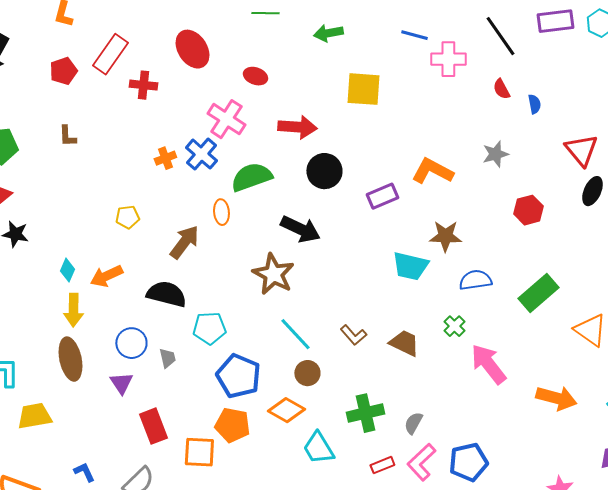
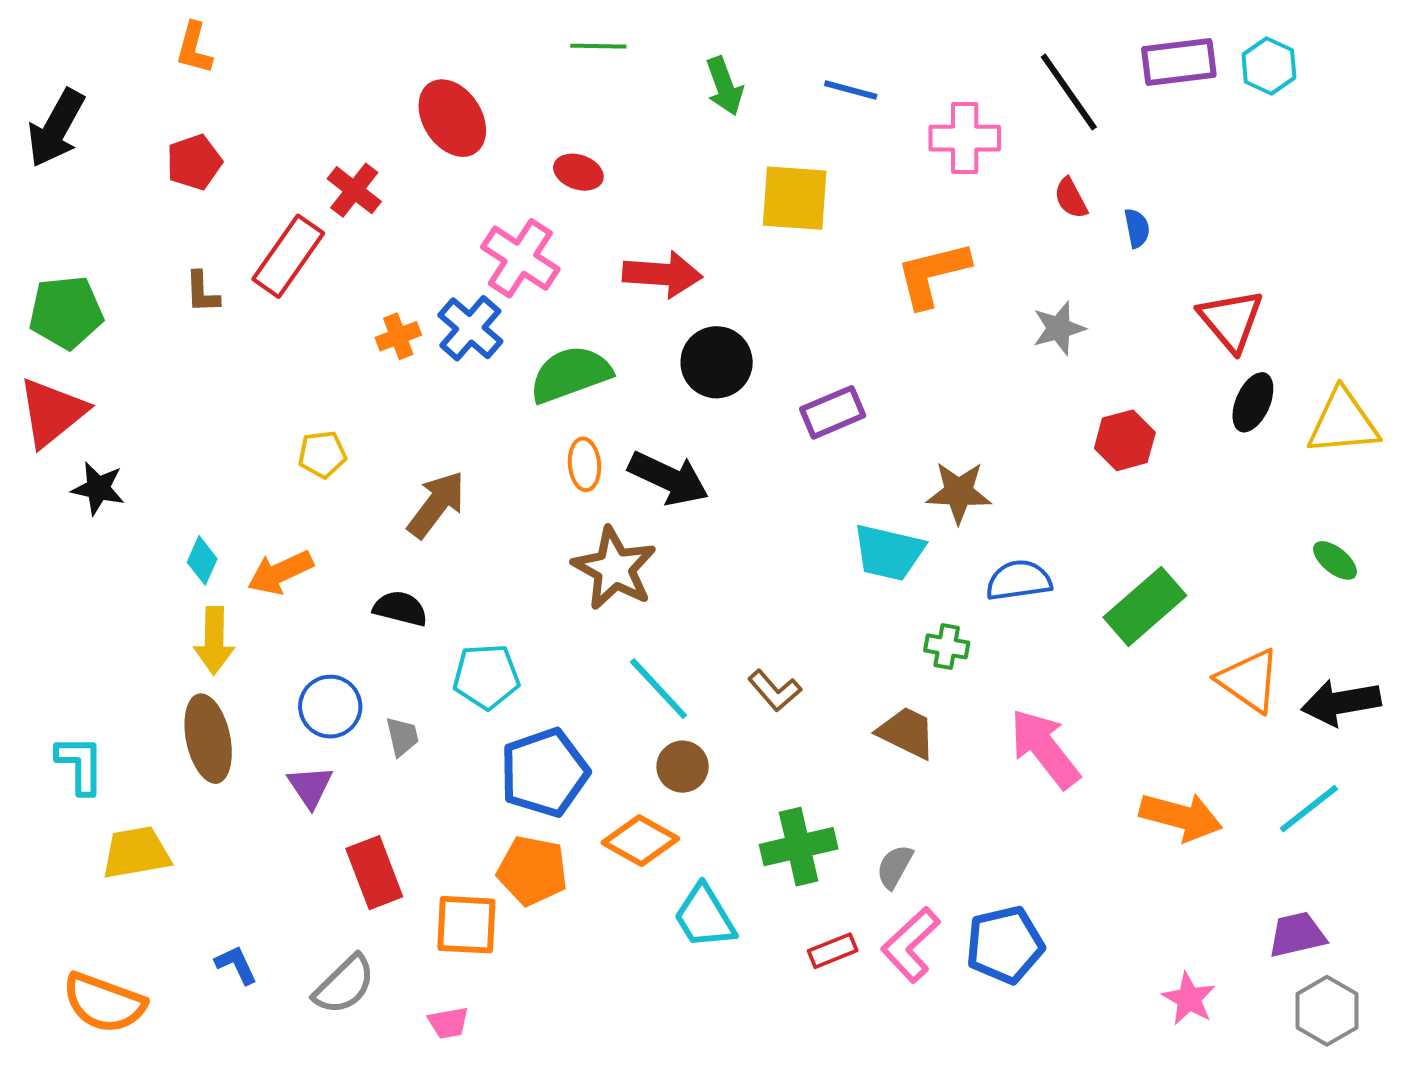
green arrow: (328, 33) -> (725, 86), turned -100
blue line: (414, 35) -> (851, 90), moved
red rectangle: (110, 54) -> (288, 256), moved
red cross: (143, 85) -> (354, 190), turned 32
orange L-shape: (432, 171) -> (933, 274), moved, turned -42
orange ellipse: (221, 212) -> (584, 464), moved
black semicircle: (166, 294) -> (400, 608), size x0.7
green cross: (454, 326) -> (947, 646), moved, turned -35
brown trapezoid: (404, 343) -> (907, 733), moved
blue pentagon: (238, 376) -> (544, 773), turned 30

